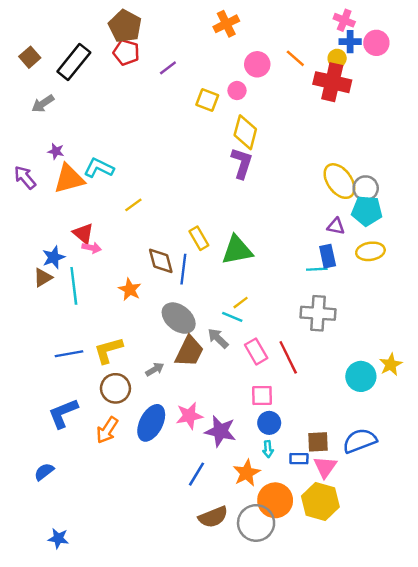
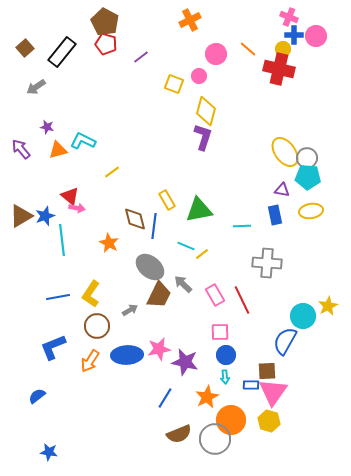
orange triangle: (69, 179) -> (58, 150), size x0.7
cyan line: (317, 269) -> (242, 226), moved
brown triangle: (43, 278) -> (21, 216), moved, size x1.4
cyan line: (232, 317) -> (186, 246), moved
yellow L-shape: (108, 350) -> (91, 294), turned -40
blue ellipse: (151, 423) -> (127, 355), turned 60
blue semicircle: (360, 441) -> (285, 341), moved, turned -40
pink triangle: (325, 467) -> (273, 392), size x1.4
yellow hexagon: (320, 502) -> (269, 421), size x0.7

